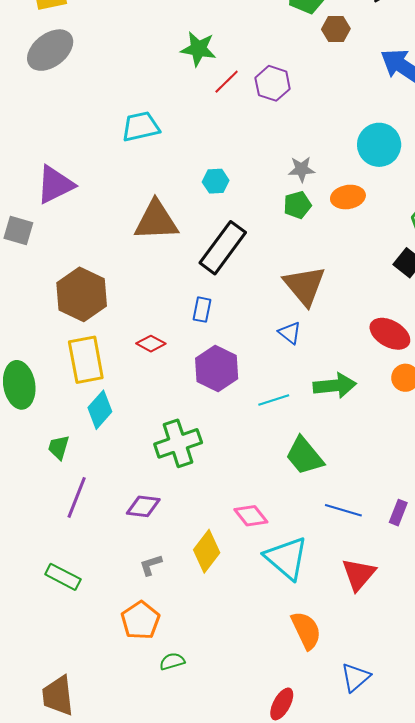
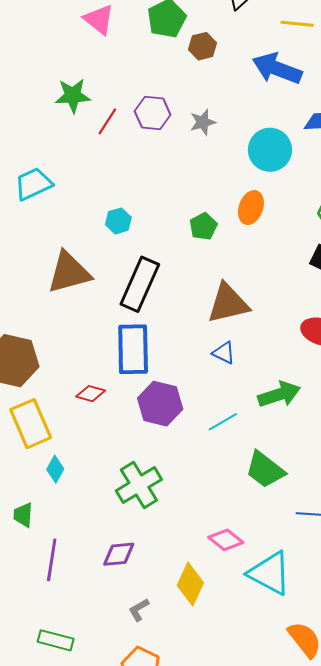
gray star: (301, 169) -> (203, 122), moved
orange ellipse: (348, 197) -> (251, 208), turned -48
brown triangle: (305, 286) -> (228, 303), turned -51
blue rectangle: (202, 310) -> (133, 349), size x2.0
cyan diamond: (100, 410) -> (55, 469), size x0.7

